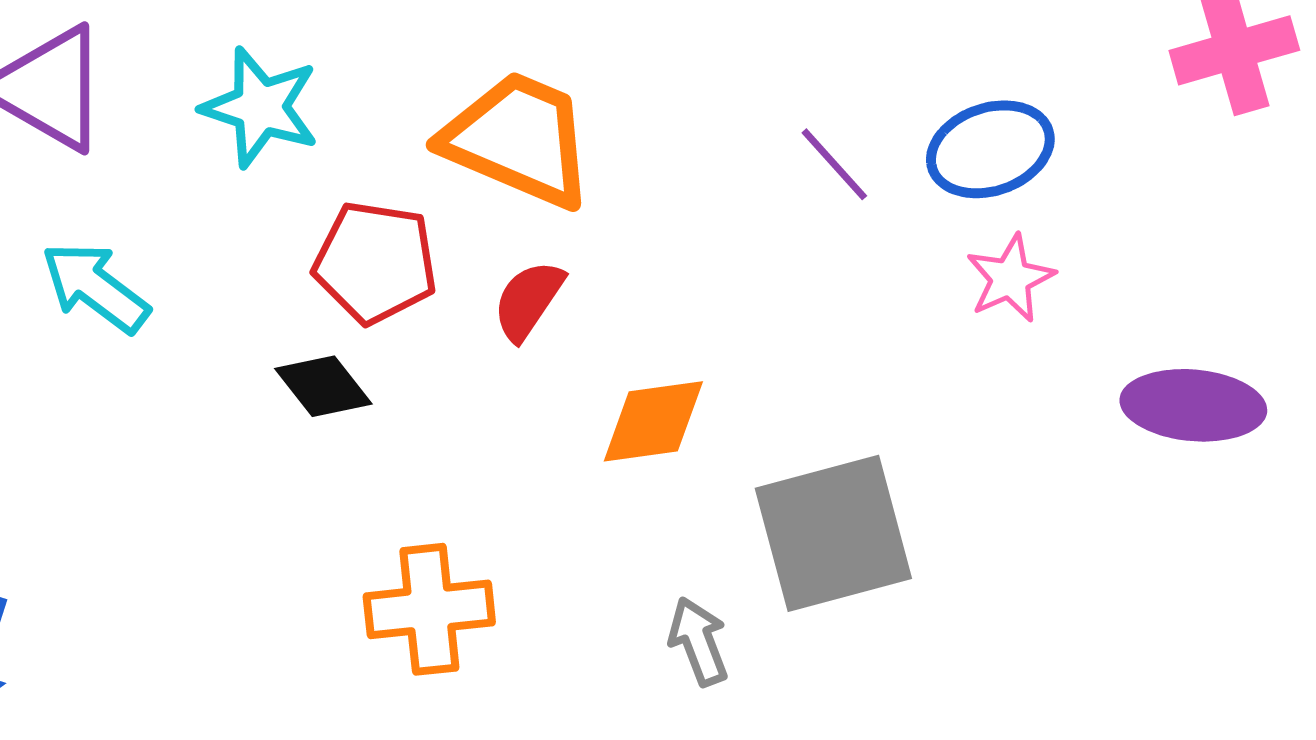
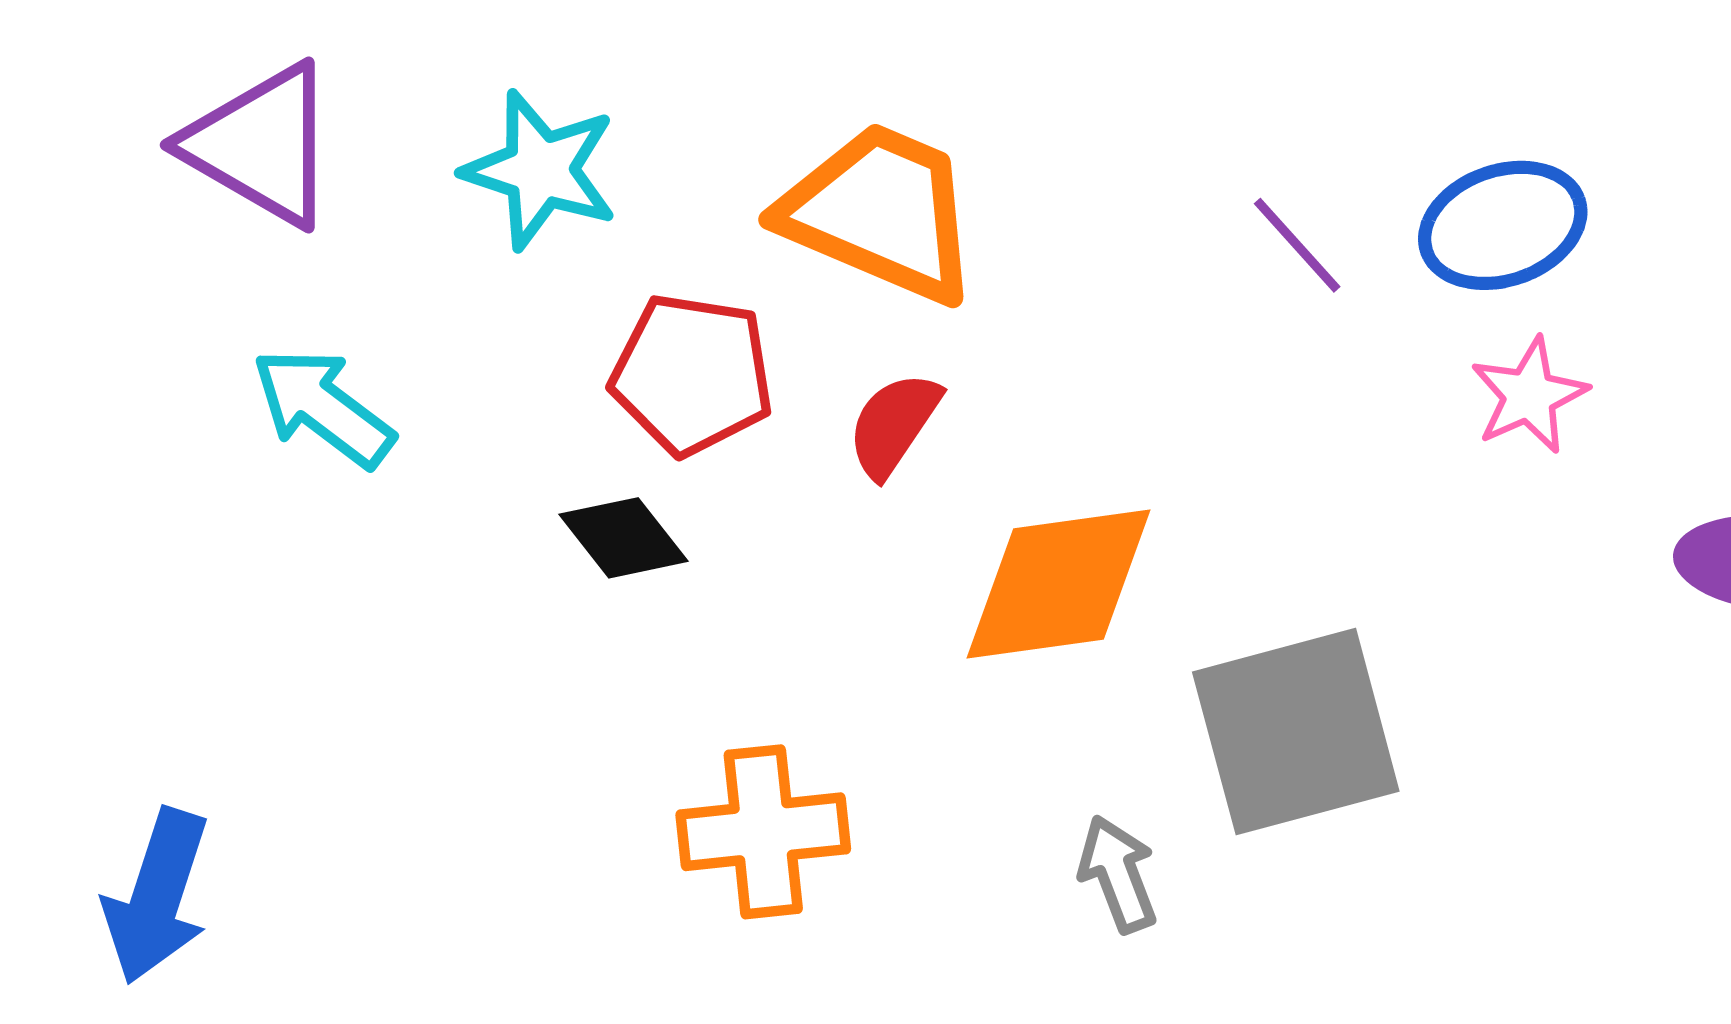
orange diamond: (653, 421) -> (1059, 584), size x1.4

